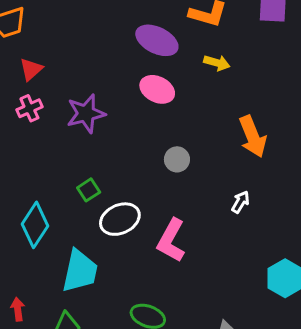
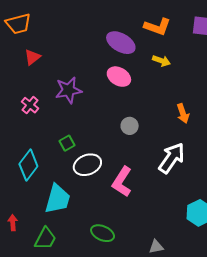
pink cross: (29, 108) -> (30, 105), moved, turned -30
orange arrow: (253, 137) -> (183, 113), size x0.7
white arrow: (241, 202) -> (172, 158), size x2.0

